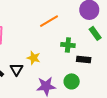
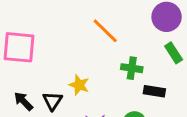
orange line: (49, 21) -> (105, 31), turned 72

